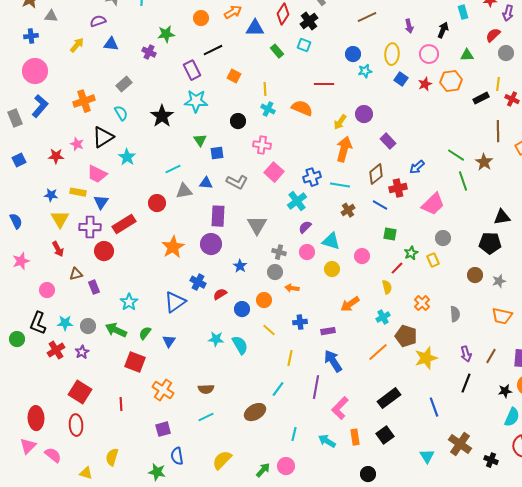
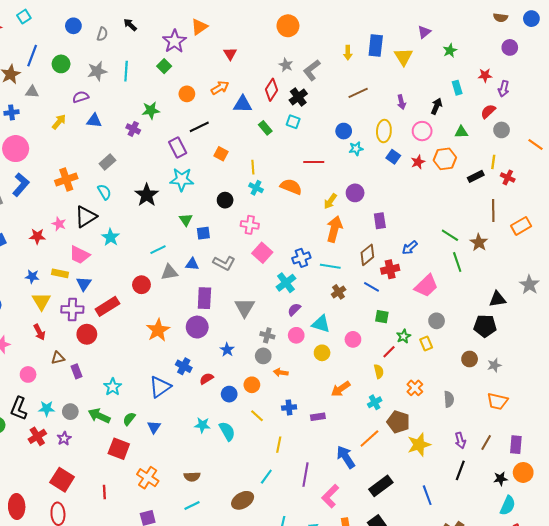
purple rectangle: (388, 141) -> (380, 221), turned 35
blue arrow: (333, 361) -> (346, 457), moved

